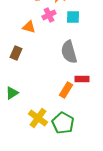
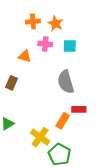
pink cross: (49, 15) -> (45, 44), turned 32
yellow cross: (38, 118) -> (40, 137), moved

